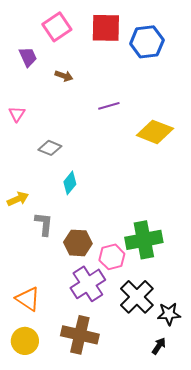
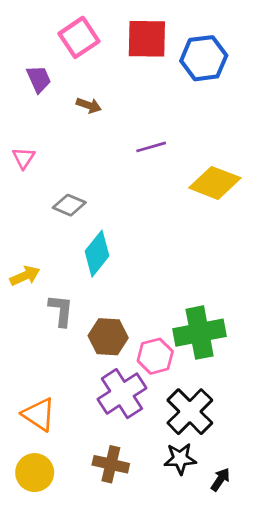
cyan diamond: (70, 183) -> (97, 254), size x1.4
black star: (169, 314) -> (180, 459), moved
brown cross: (80, 335) -> (111, 464), size x0.7

